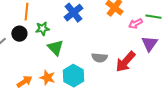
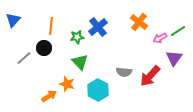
green line: (153, 17) -> (178, 31), turned -42
green star: (42, 29) -> (77, 37), moved
orange star: (47, 78) -> (67, 84), moved

